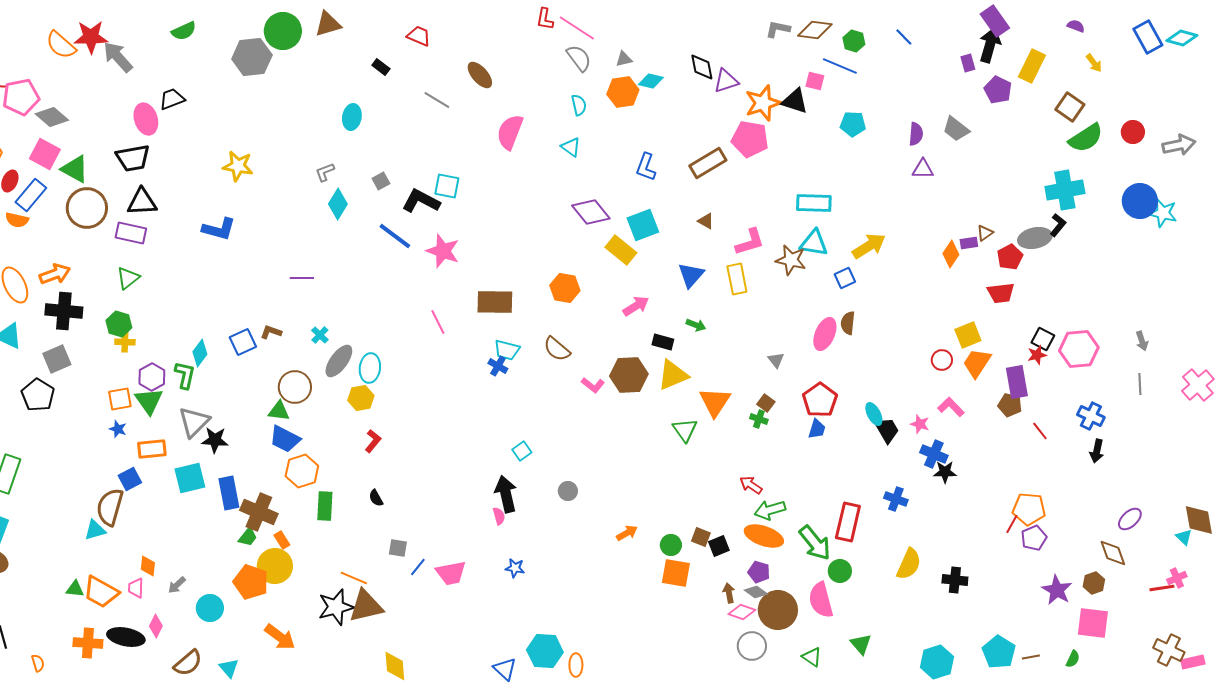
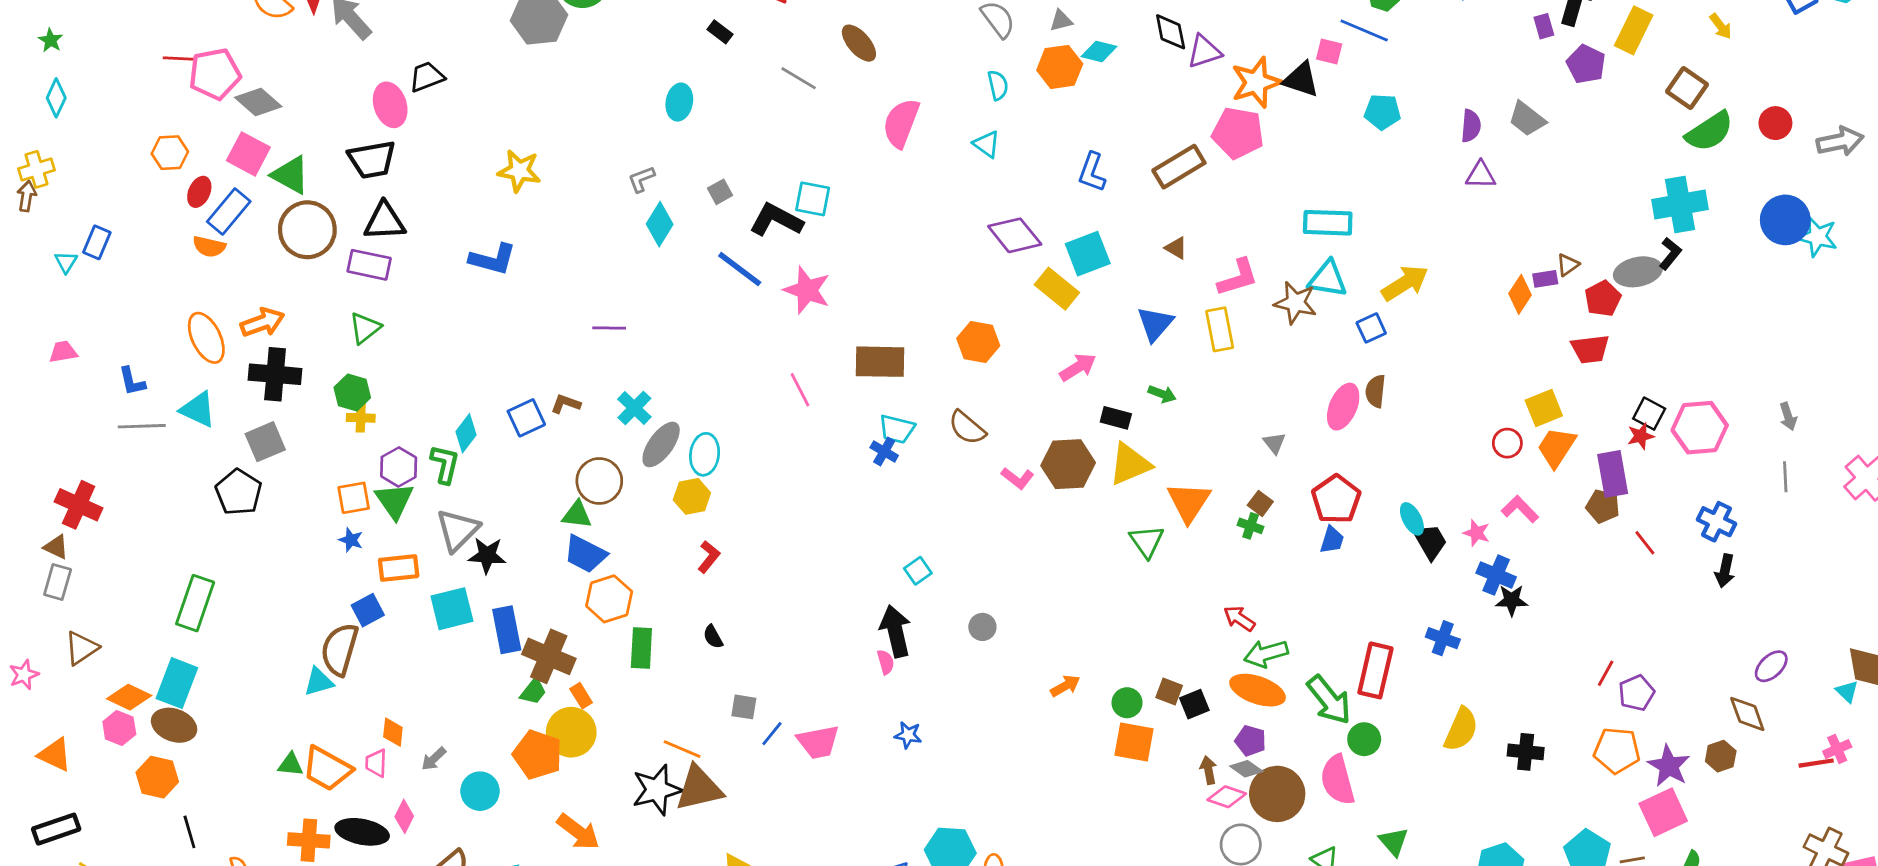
cyan cross: (320, 335) -> (634, 408), size x1.4
orange pentagon: (1029, 509) -> (1617, 750), moved
pink square: (1093, 623) -> (1663, 812), moved, turned -32

